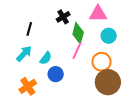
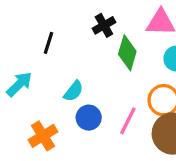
pink line: (77, 50) -> (128, 121), moved
cyan arrow: (24, 54) -> (19, 84), moved

